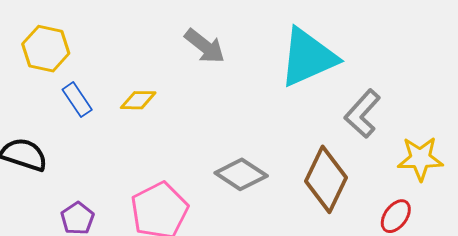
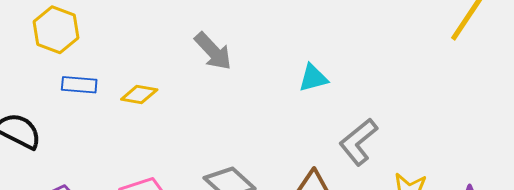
cyan triangle: (308, 57) -> (313, 78), size x0.5
blue rectangle: (77, 100) -> (79, 85), turned -60

